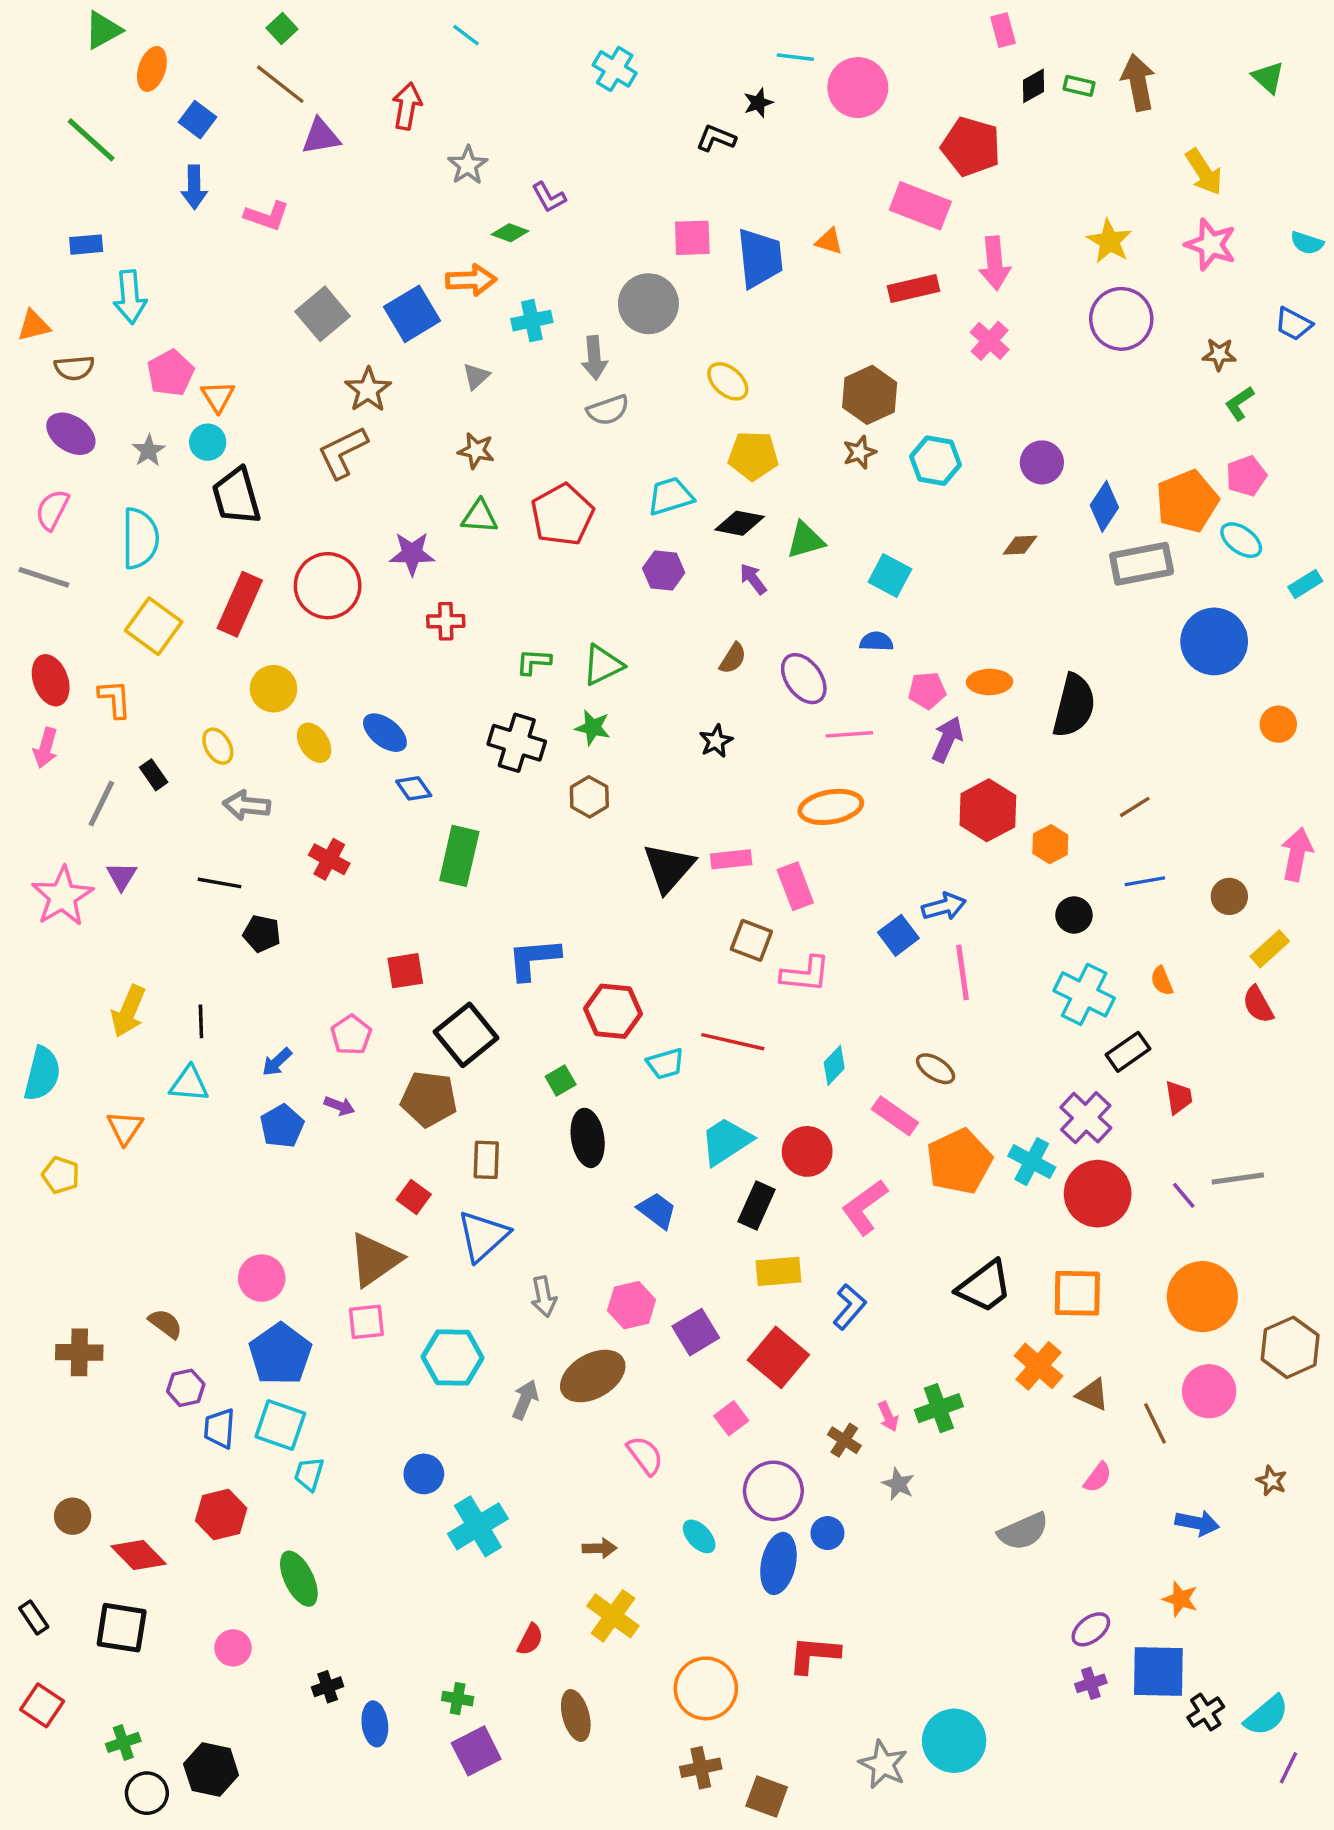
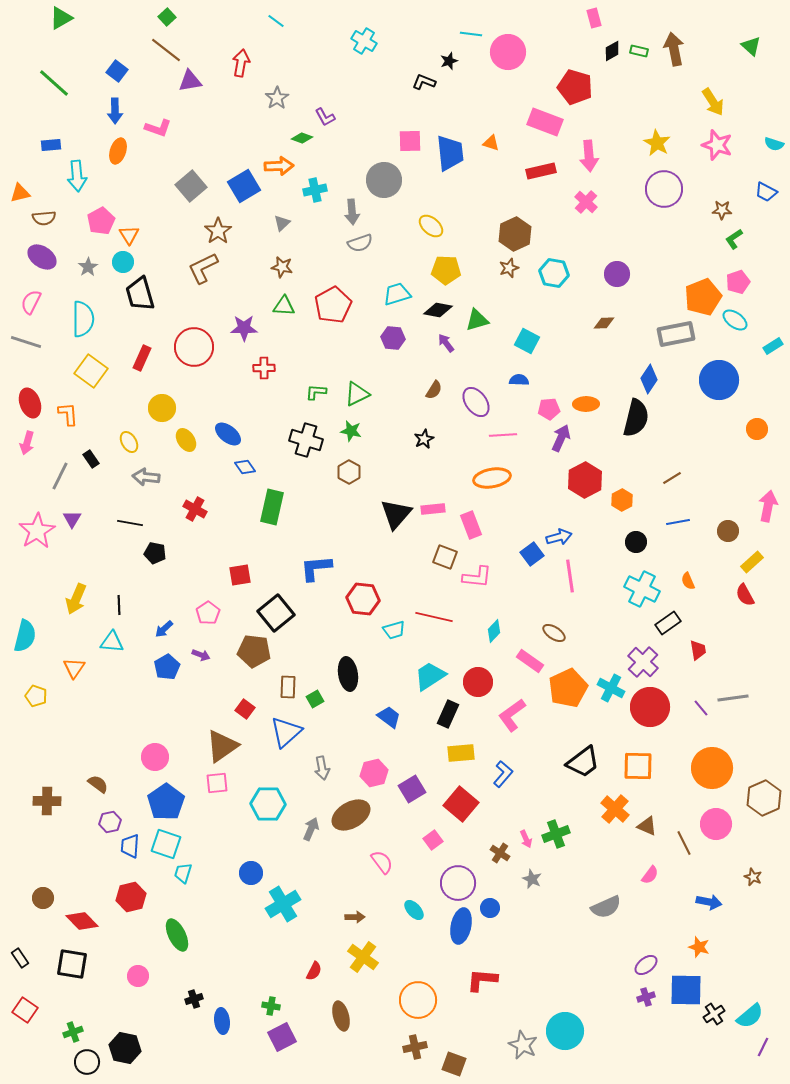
orange ellipse: (152, 69) -> (118, 151), moved
blue diamond: (1104, 506) -> (649, 379), moved
red rectangle: (240, 604) -> (142, 358), size x0.7
green square: (561, 1080) -> (315, 699), moved

